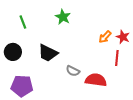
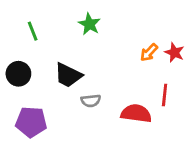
red line: (117, 58) -> (165, 95), moved
gray semicircle: (73, 71) -> (91, 101), moved, turned -32

